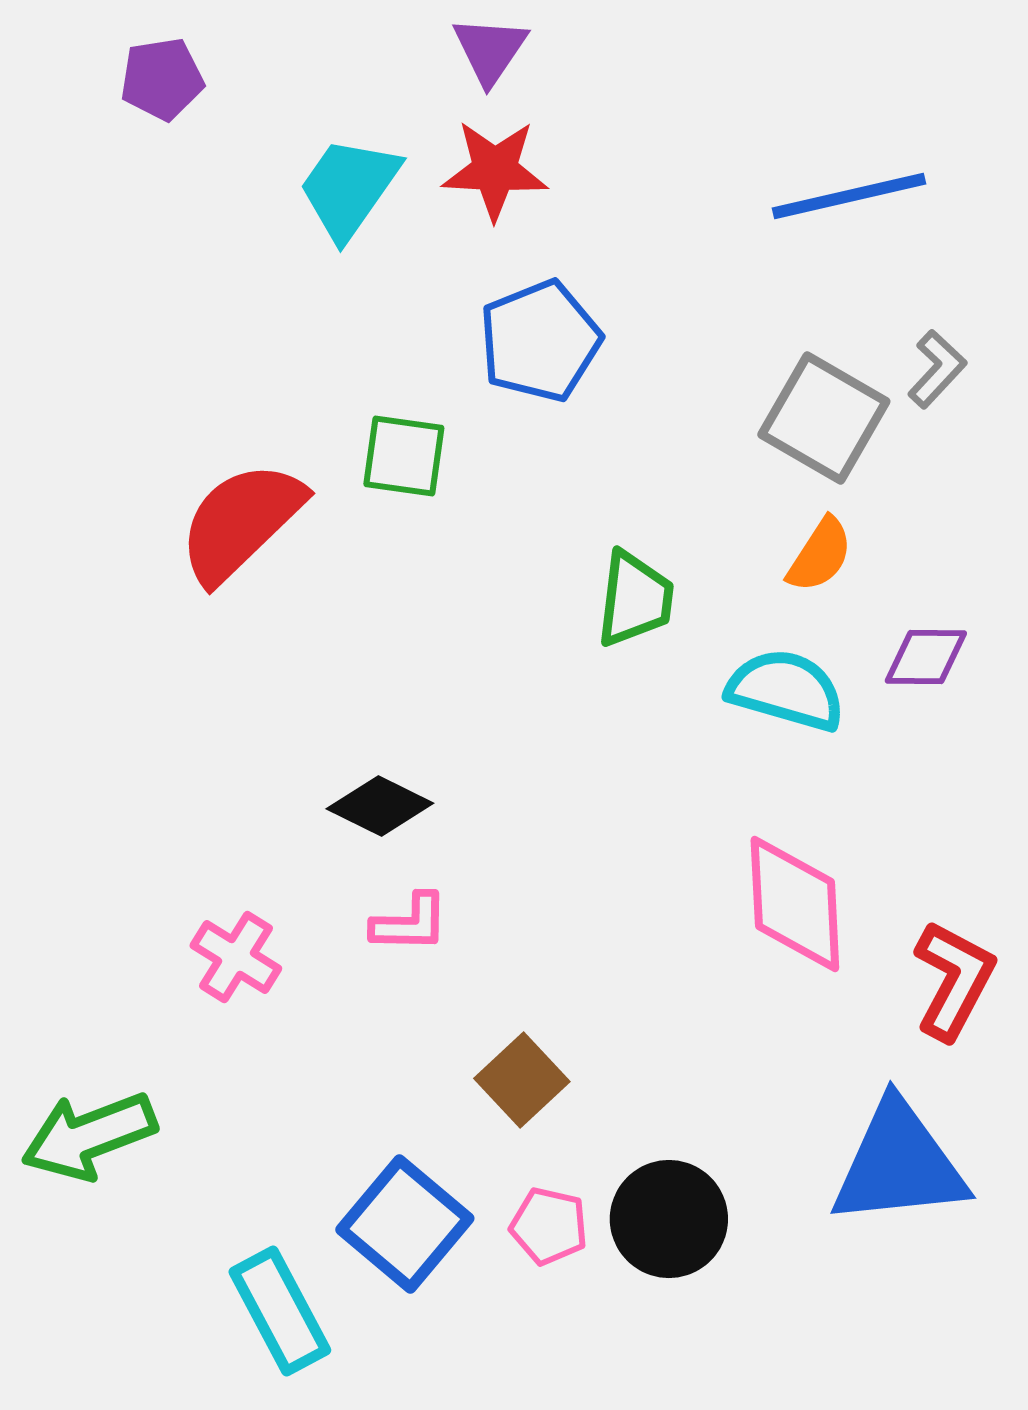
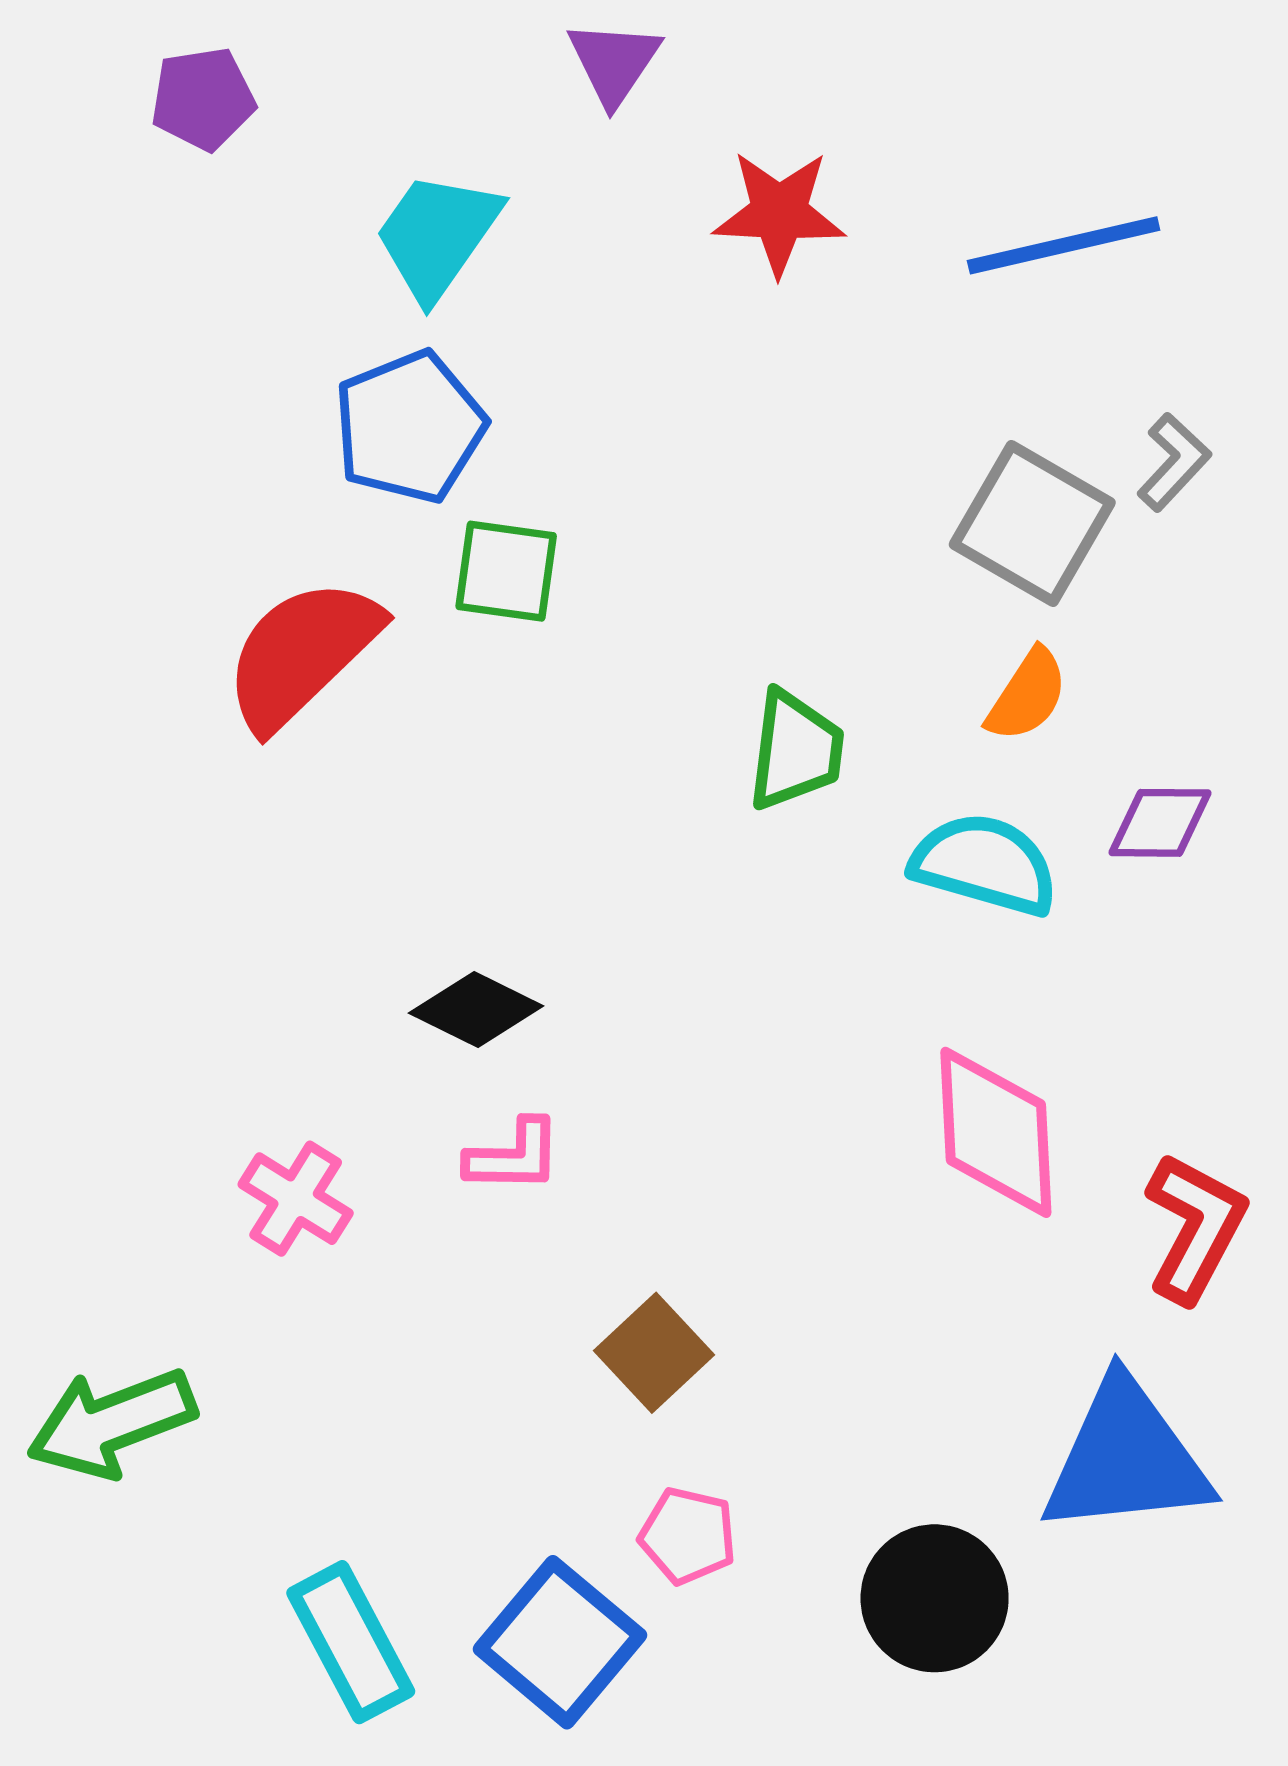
red star: (495, 170) -> (779, 213), moved
blue pentagon: (540, 341) -> (410, 427), moved
black circle: (669, 1219) -> (935, 1598), moved
blue square: (405, 1224) -> (560, 1642), moved

